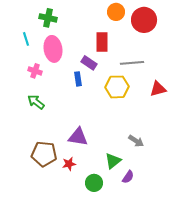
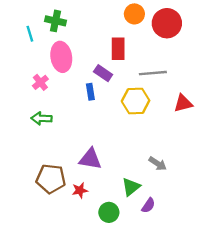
cyan line: (26, 39) -> (30, 34), moved
pink cross: (35, 71) -> (40, 82), turned 32
green arrow: (36, 102) -> (42, 118), turned -36

